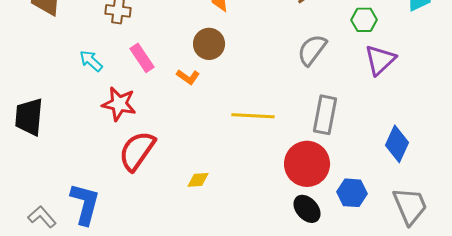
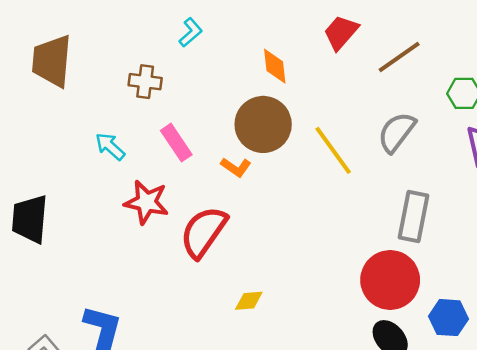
brown circle: (209, 44) -> (263, 124), size x1.4
yellow line: (253, 116) -> (333, 150), moved, turned 51
red semicircle: (137, 151) -> (203, 232), moved

